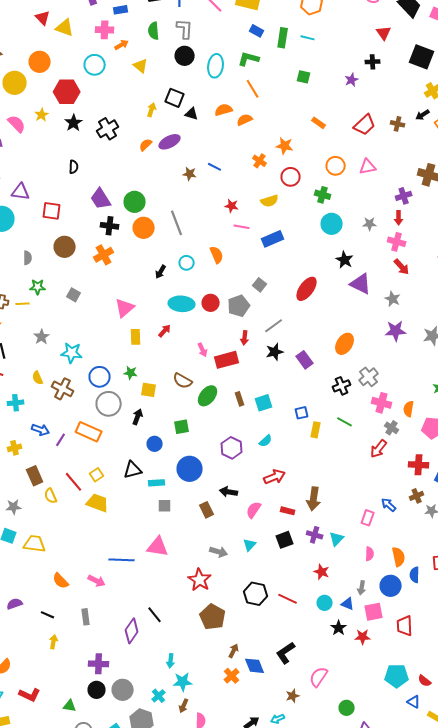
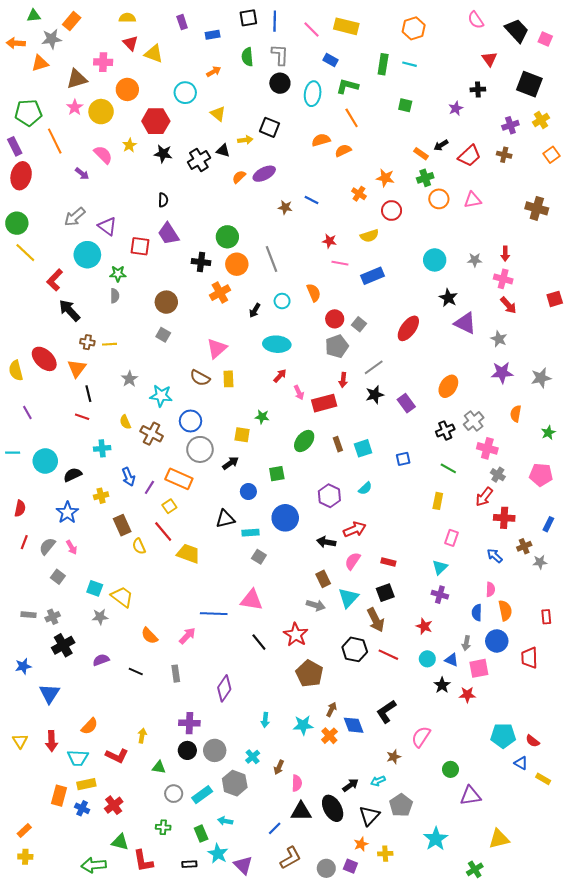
pink cross: (105, 30) -> (103, 62), moved
blue rectangle: (257, 31) -> (330, 60), moved
yellow triangle: (141, 66) -> (218, 114), moved
yellow arrow: (152, 110) -> (245, 140), turned 64
black triangle: (192, 114) -> (223, 151), moved
black arrow: (423, 115) -> (441, 145), moved
black star: (74, 123) -> (163, 154), turned -30
purple triangle: (21, 192) -> (107, 226), turned 30
green cross: (323, 195) -> (425, 178), moved, turned -35
purple cross: (404, 196) -> (510, 125), moved
purple trapezoid: (101, 199) -> (168, 234), moved
brown circle: (65, 247) -> (166, 302), moved
orange cross: (104, 255) -> (220, 293), moved
green star: (38, 287) -> (118, 274), moved
red circle: (211, 303) -> (335, 319), moved
red arrow: (165, 331) -> (280, 376), moved
green star: (131, 373) -> (262, 417), moved
brown semicircle: (183, 381) -> (200, 378), moved
orange semicircle: (409, 409) -> (516, 414), moved
black arrow: (138, 417) -> (230, 463), turned 35
blue arrow: (41, 430) -> (128, 477), turned 48
yellow rectangle: (316, 430) -> (438, 501), moved
red cross: (419, 465) -> (504, 518), moved
yellow square: (97, 475) -> (169, 506), moved
red arrow: (275, 477) -> (355, 529), moved
brown arrow: (314, 499) -> (376, 620), moved, turned -35
gray square: (165, 506) -> (259, 557), turned 32
gray star: (14, 507) -> (100, 617), moved
brown rectangle: (207, 510) -> (323, 579), moved
pink rectangle: (368, 518) -> (452, 538), moved
purple cross: (315, 535) -> (440, 595), moved
cyan triangle: (337, 539) -> (440, 567), moved
yellow trapezoid: (35, 544) -> (122, 597), turned 30
cyan triangle: (250, 545) -> (348, 598), size x1.5
pink semicircle: (370, 554) -> (490, 589), moved
blue semicircle: (415, 575) -> (477, 613), moved
pink arrow: (97, 581) -> (187, 636), turned -72
black line: (155, 615) -> (259, 642), moved
red trapezoid: (405, 626) -> (529, 658), moved
yellow arrow: (54, 642) -> (142, 736), moved
cyan star: (183, 682) -> (303, 725), moved

